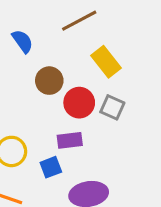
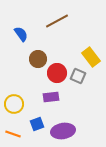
yellow rectangle: (106, 62) -> (91, 57), moved
blue square: (51, 167) -> (37, 124), moved

